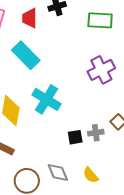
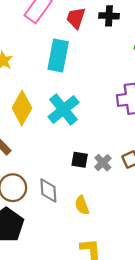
cyan rectangle: (26, 55) -> (58, 56), turned 36
gray cross: (96, 133) -> (103, 163), turned 35

